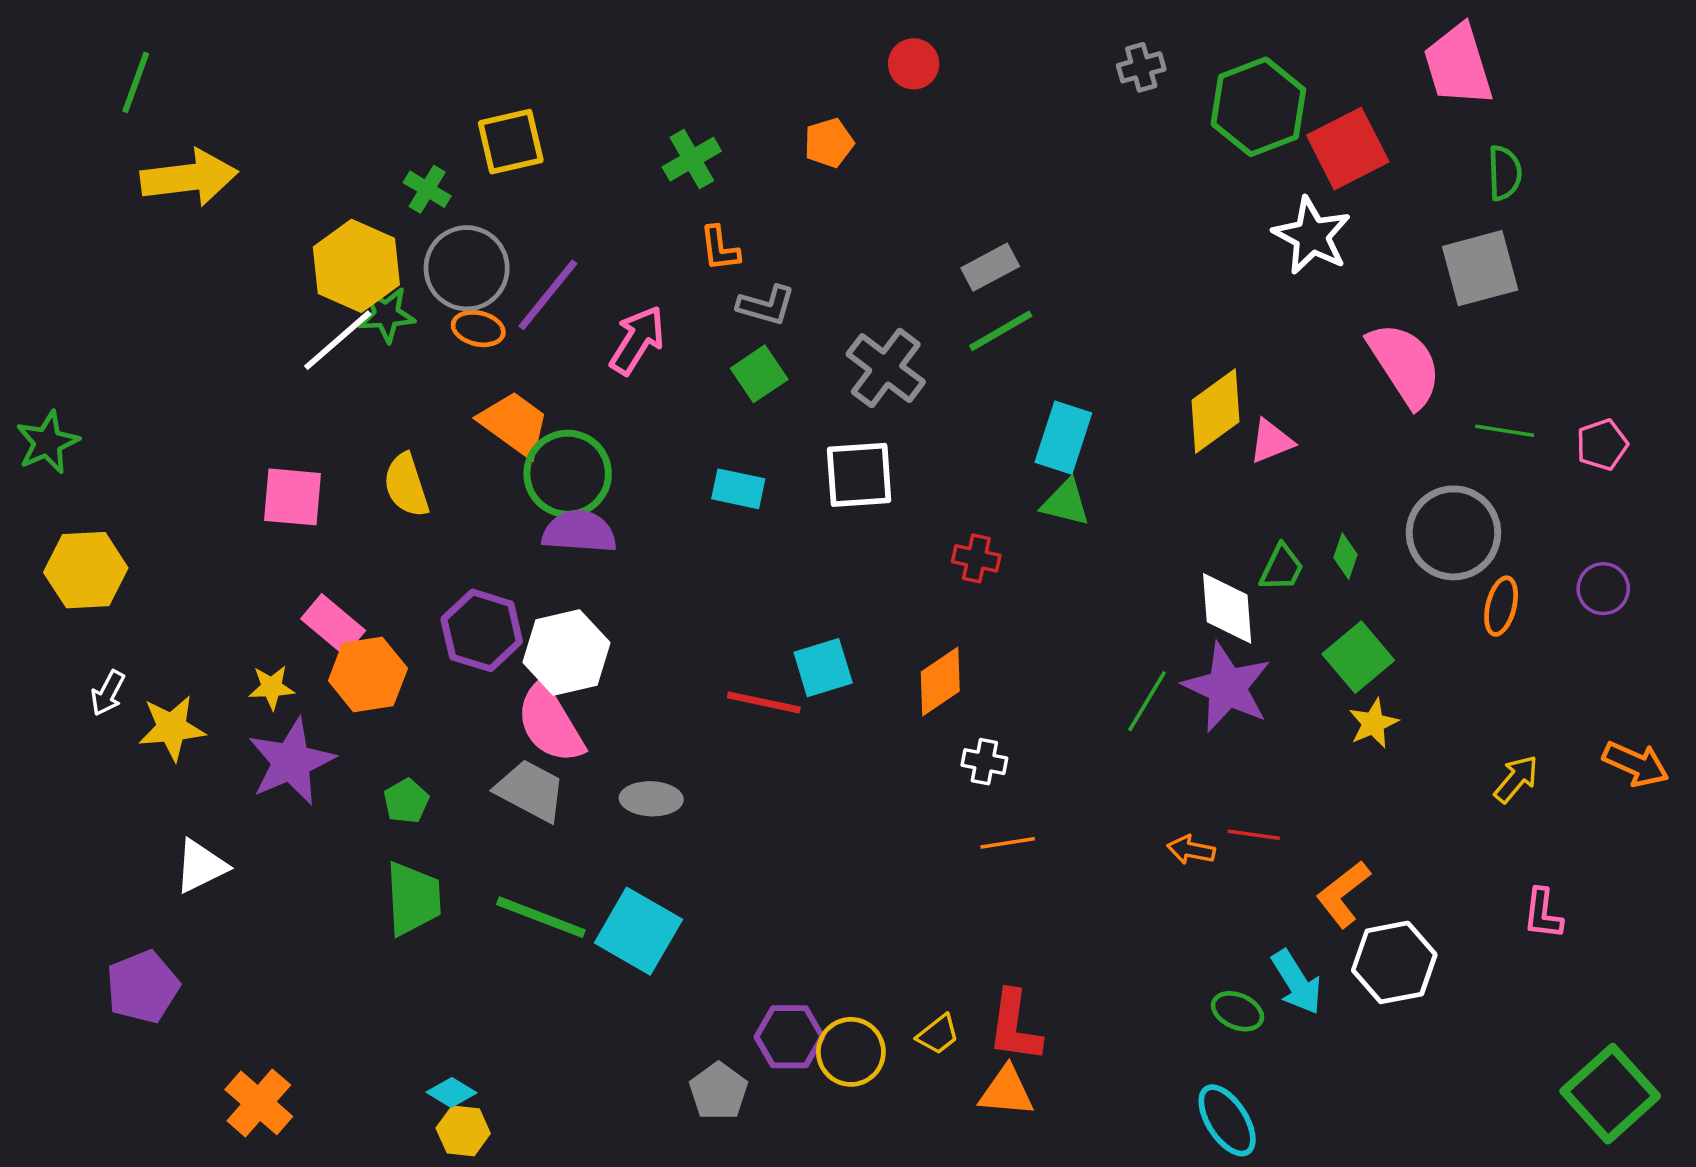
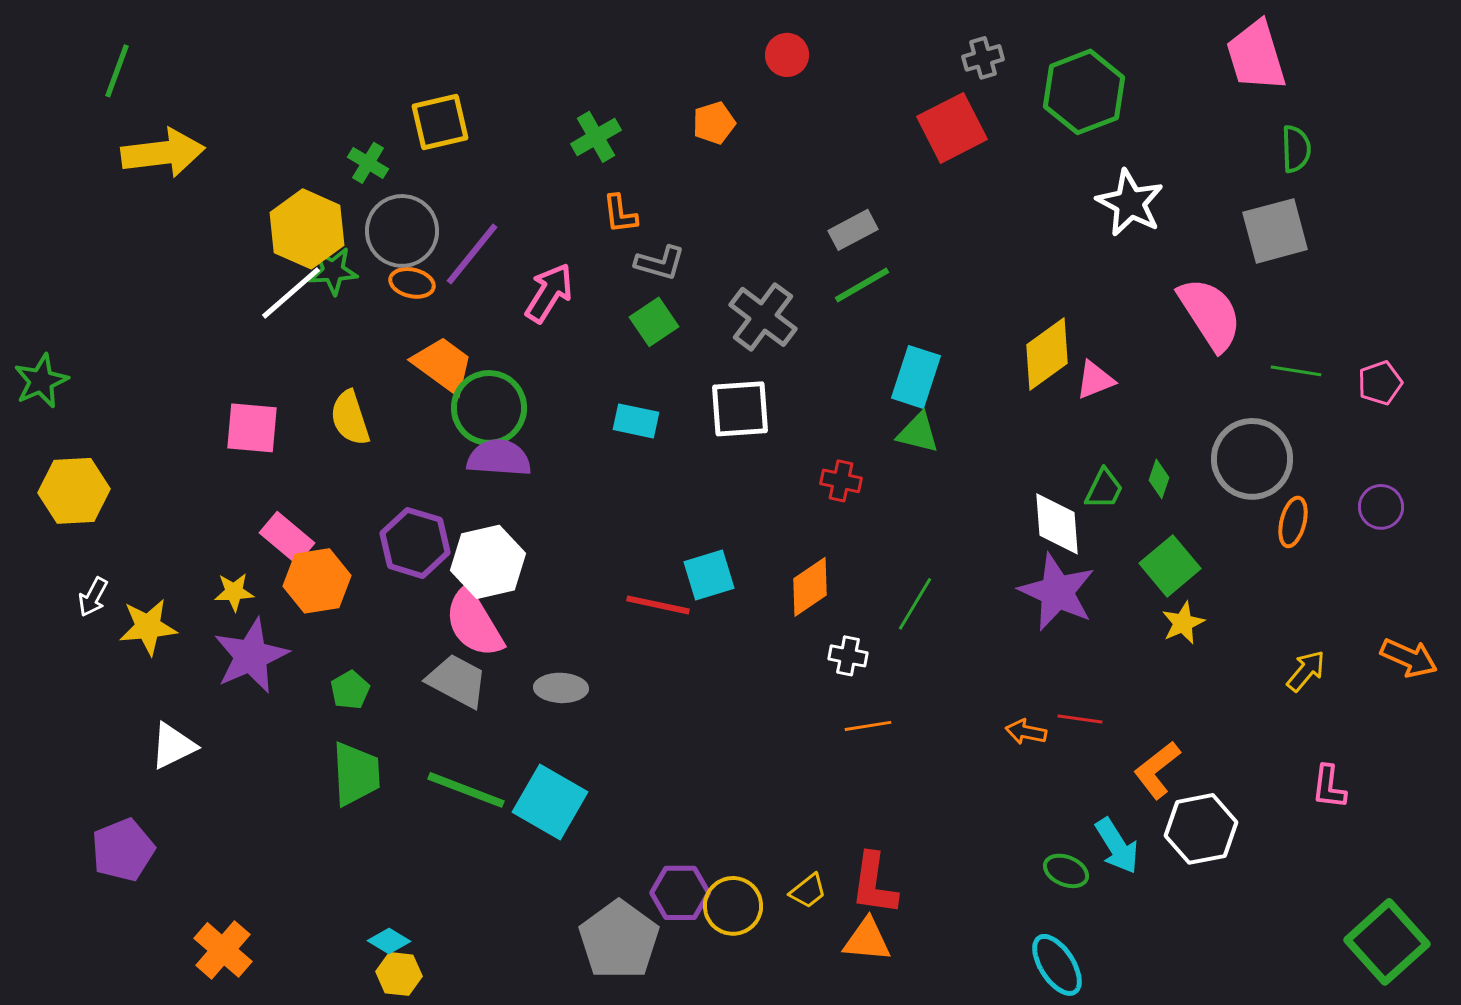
red square: (1348, 149) -> (952, 128), moved
green line: (1147, 701) -> (915, 604), moved
gray pentagon: (719, 1091) -> (619, 940), size x1.6

